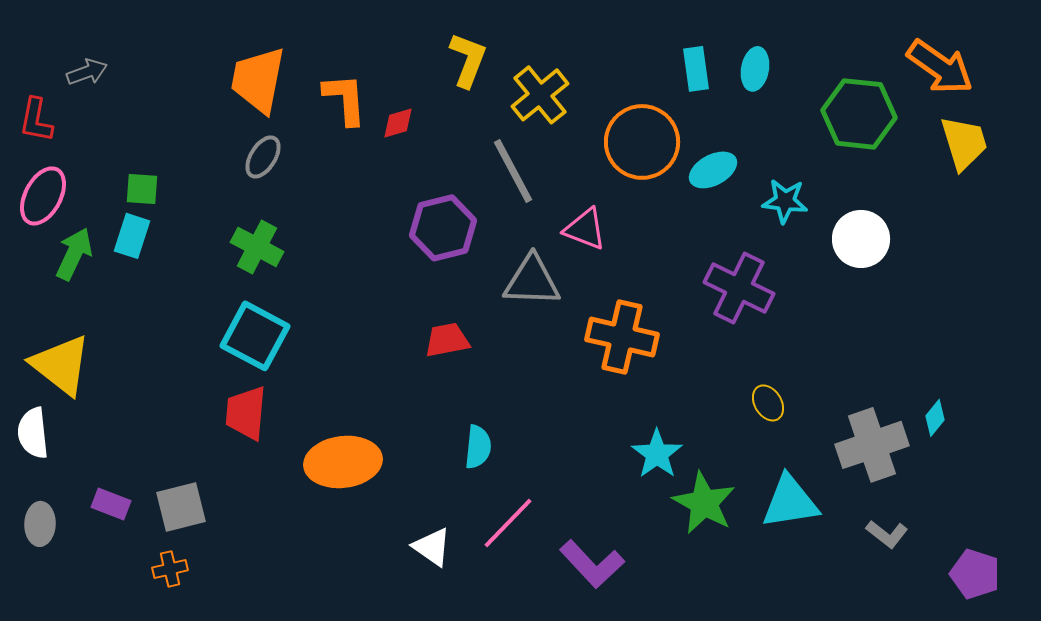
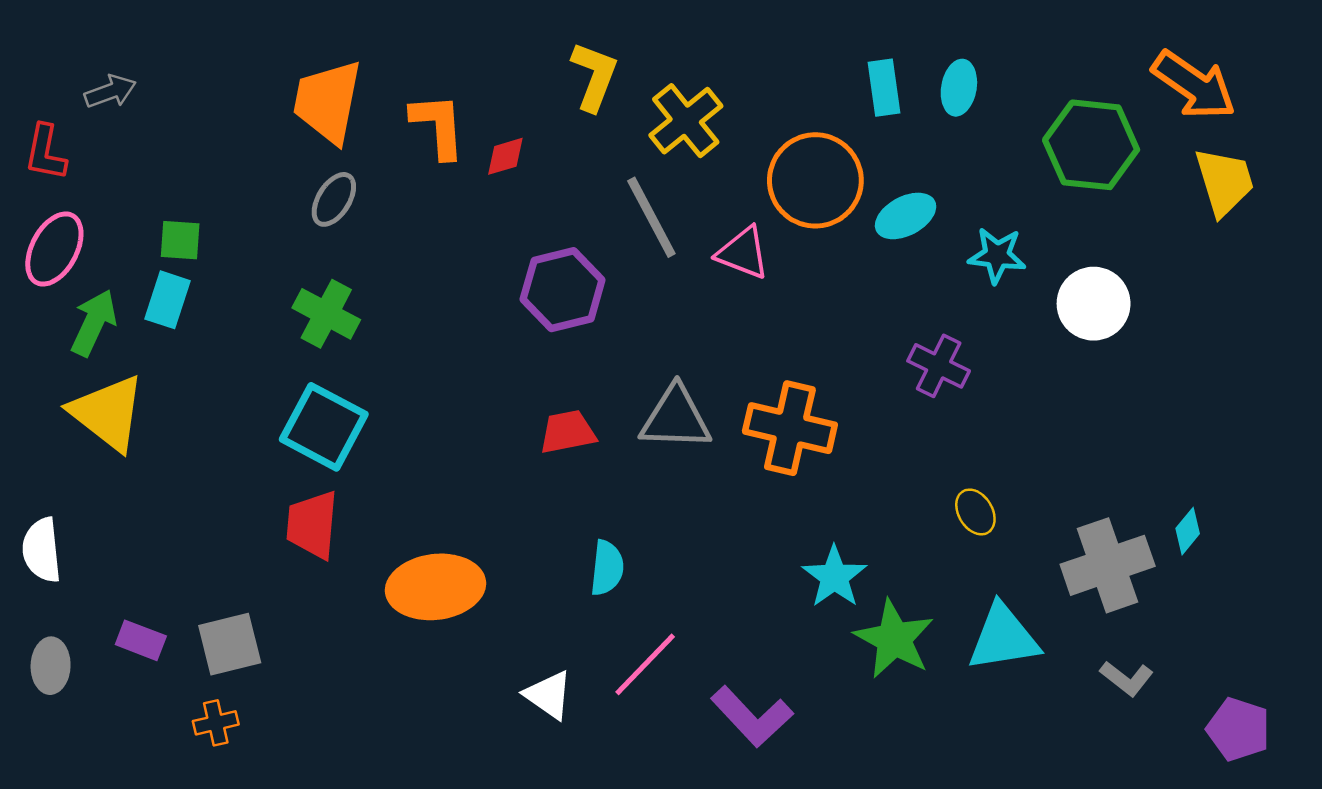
pink triangle: (585, 229) -> (743, 253), moved
gray triangle: (532, 281) -> (676, 418), moved
purple cross: (739, 288) -> (939, 366), size x0.7
yellow triangle: (61, 365) -> (108, 413), moved

